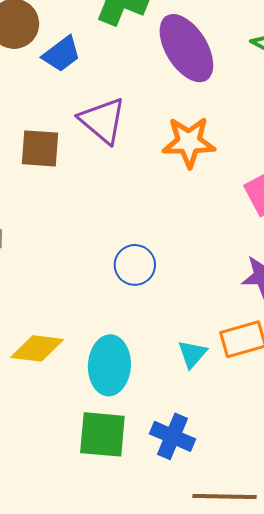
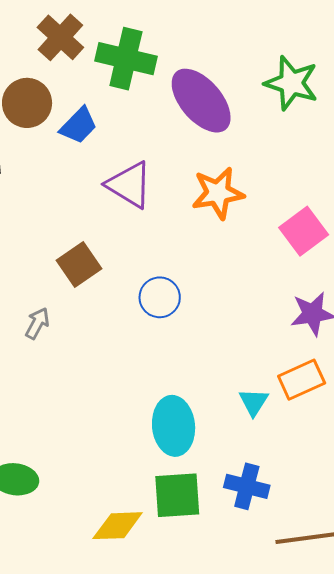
brown square: (40, 148) -> (79, 264), moved, turned -30
blue circle: (135, 265) -> (160, 297), moved
yellow diamond: (37, 348) -> (118, 526), moved

